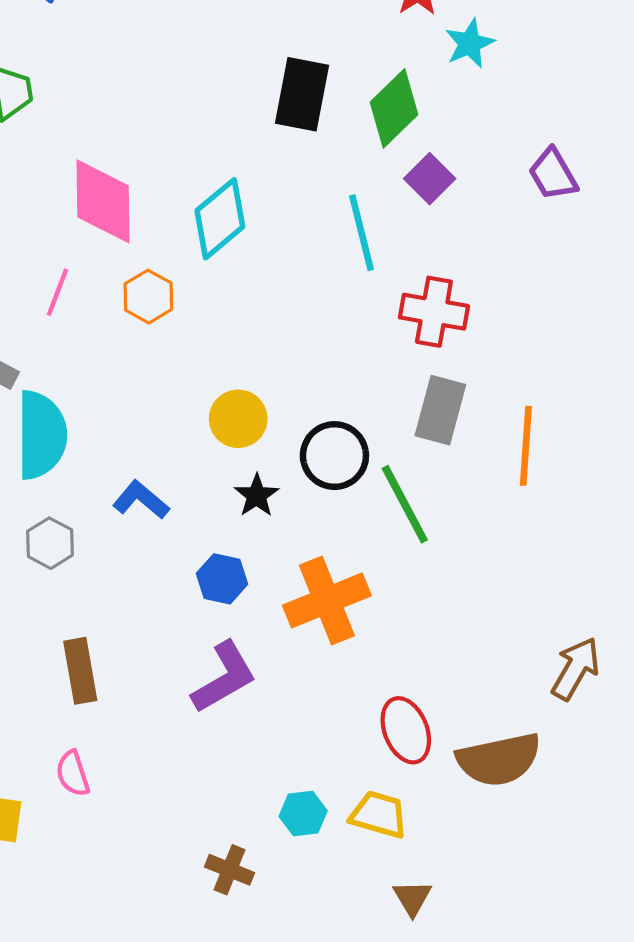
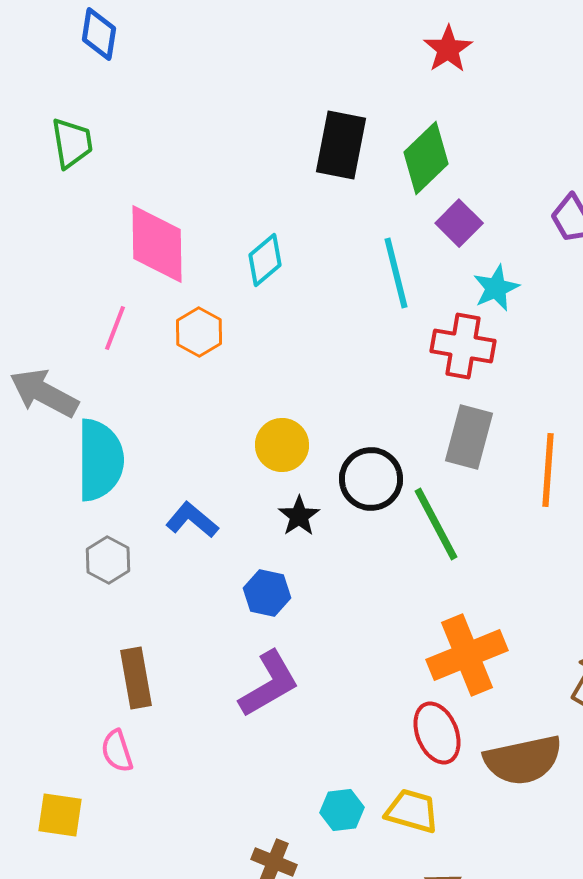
cyan star: (470, 43) -> (496, 288), moved
cyan diamond: (220, 219) -> (265, 260), size x0.7
orange cross: (327, 600) -> (467, 655), moved
pink semicircle: (73, 774) -> (117, 751), moved

